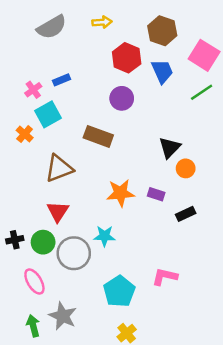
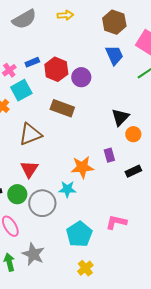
red hexagon: (127, 58) -> (56, 69), moved
orange star: (120, 193) -> (82, 167), moved
purple rectangle: (156, 194) -> (109, 155), turned 56

